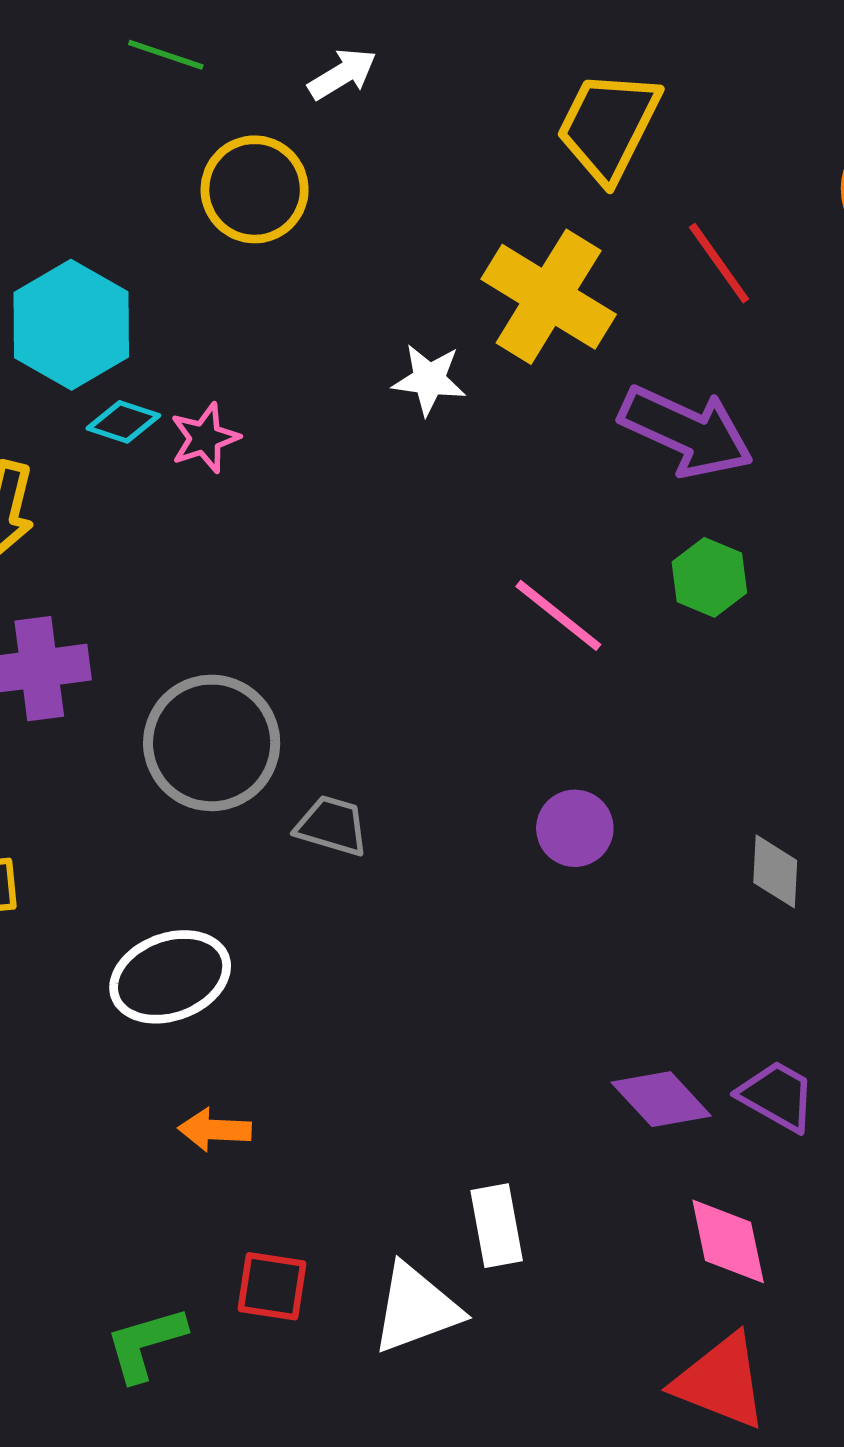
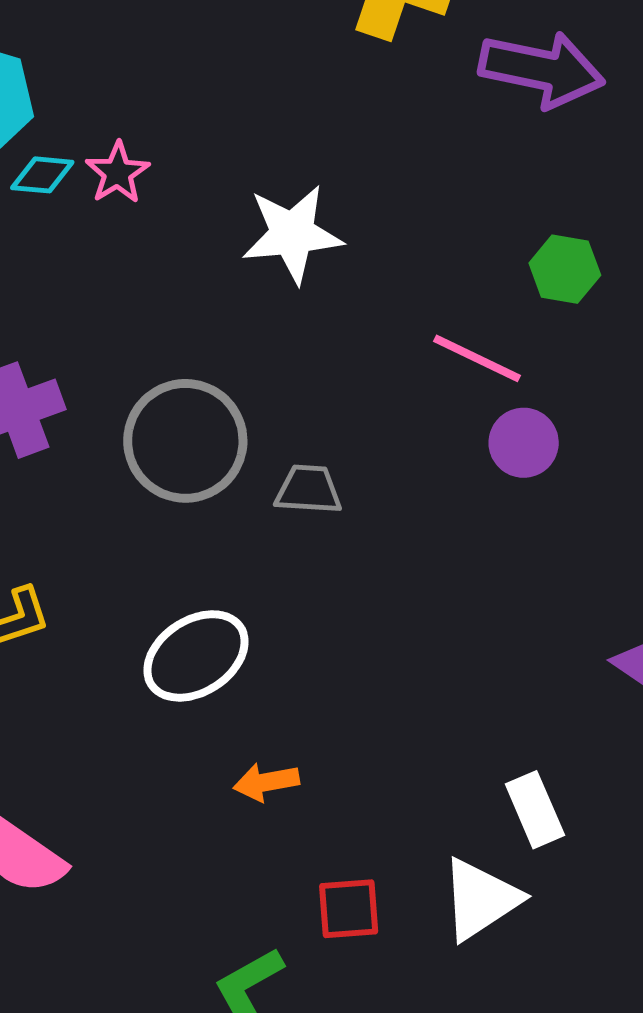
white star: (429, 379) -> (292, 234), moved, size x1.5
green hexagon: (709, 577) -> (565, 269), moved
pink line: (558, 615) -> (477, 358), moved

